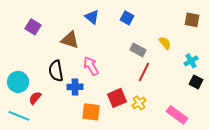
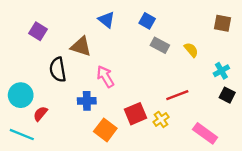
gray rectangle: (138, 50) -> (160, 45), moved
black semicircle: (56, 71) -> (58, 70), moved
red line: (144, 72) -> (177, 95), moved, turned 42
orange square: (91, 112) -> (105, 130), turned 30

